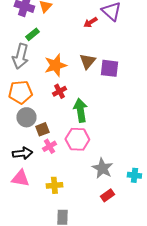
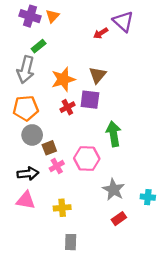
purple square: (109, 68) -> (90, 100), moved
green arrow: (80, 110) -> (114, 134), moved

